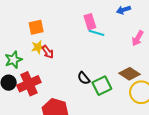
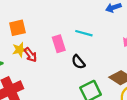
pink rectangle: (90, 22) -> (59, 44), moved
black semicircle: (84, 78) -> (78, 62), moved

